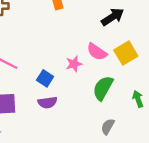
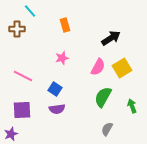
pink semicircle: (97, 52) -> (98, 67), turned -96
pink star: (74, 64) -> (62, 58), moved

